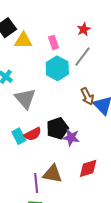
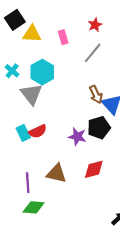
cyan hexagon: (57, 68) -> (42, 72), moved
black pentagon: (57, 128) -> (99, 128), moved
purple line: (36, 183) -> (28, 183), moved

